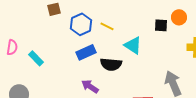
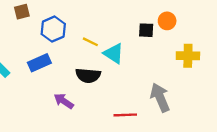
yellow line: (107, 26) -> (90, 42), moved
blue rectangle: (86, 52) -> (39, 63), moved

